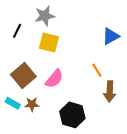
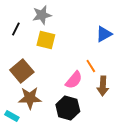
pink semicircle: (54, 79) -> (74, 80), moved
cyan rectangle: (13, 103) -> (12, 116), moved
brown star: (32, 104) -> (30, 98), size x1.6

